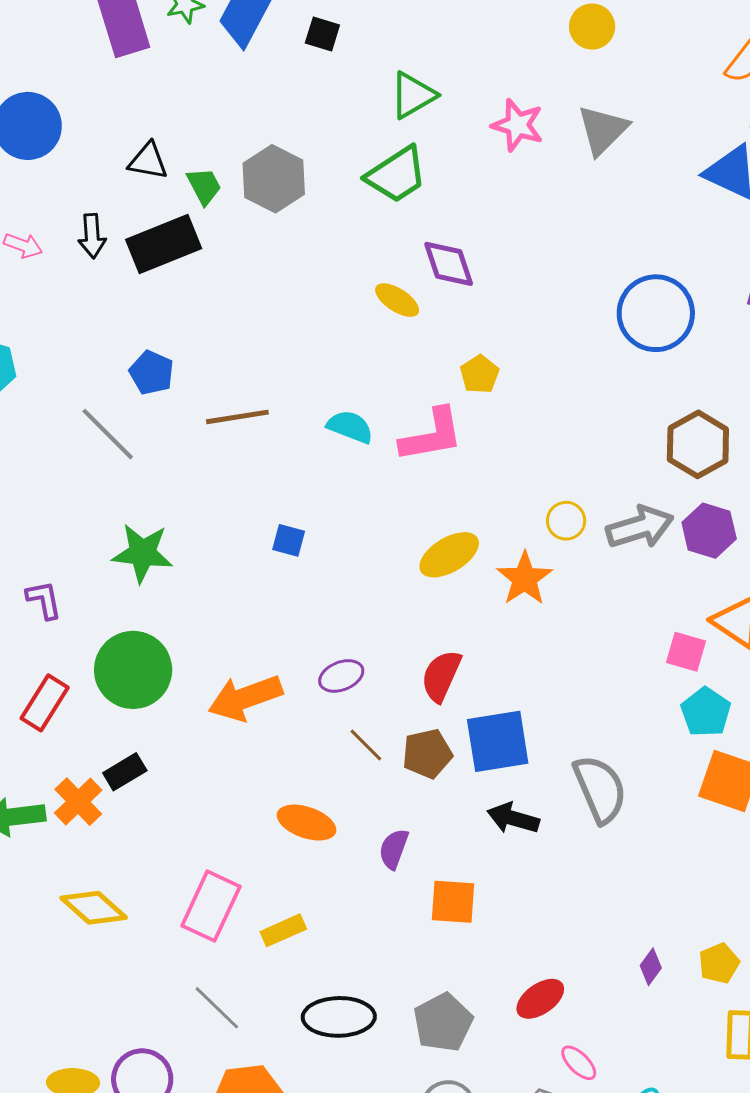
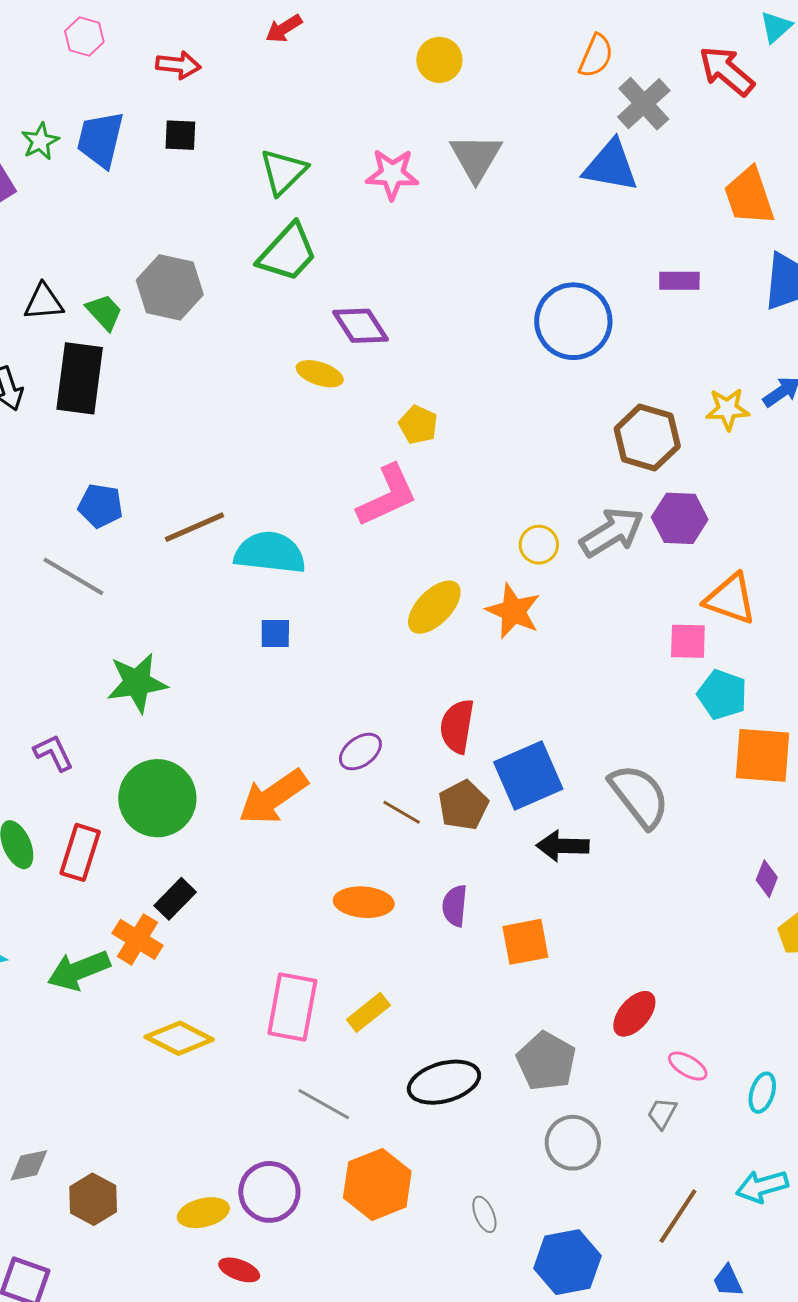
black rectangle: (164, 244) -> (80, 378), turned -46
cyan semicircle: (350, 427) -> (270, 553), moved, size x1.5
purple diamond: (651, 967) -> (767, 879), moved

